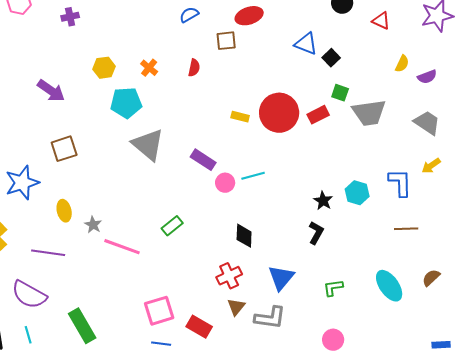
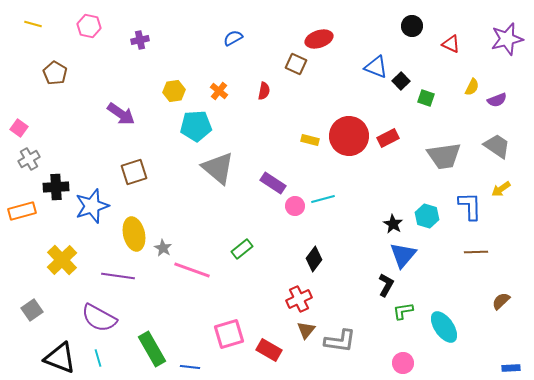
blue semicircle: (189, 15) -> (233, 38), moved
brown square: (226, 41) -> (296, 64), turned 30
green square: (340, 93) -> (426, 98), moved
gray trapezoid: (369, 113) -> (444, 156), moved
yellow ellipse: (64, 211) -> (134, 234), size x1.5
black L-shape: (316, 233) -> (386, 285), moved
black diamond: (244, 236) -> (314, 259), turned 35
blue triangle: (281, 278) -> (403, 255), moved
cyan ellipse: (389, 286) -> (444, 327), moved
blue line: (161, 344) -> (190, 367), moved

